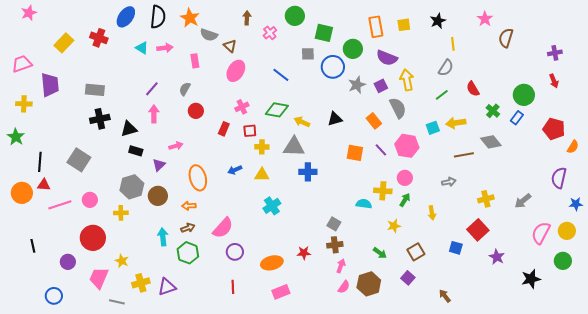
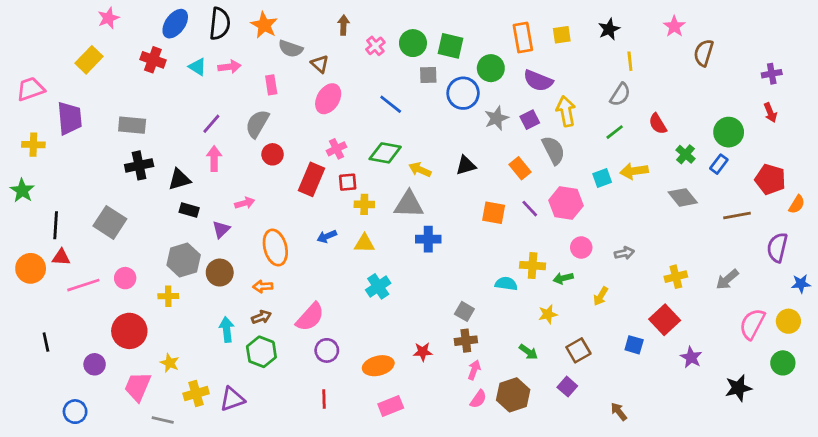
pink star: (29, 13) -> (108, 18), moved
green circle: (295, 16) -> (413, 43), moved
red cross: (99, 38) -> (153, 60), moved
gray semicircle: (185, 89) -> (257, 124), size x1.5
red rectangle: (224, 129) -> (311, 179), size x1.6
brown line: (464, 155) -> (737, 216), moved
pink circle: (405, 178) -> (581, 248), moved
green arrow: (405, 200) -> (563, 278), turned -136
yellow arrow: (432, 213) -> (601, 296), turned 40

